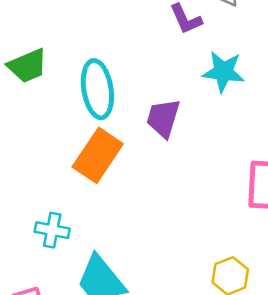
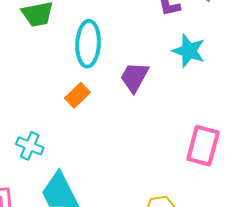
orange rectangle: (98, 155) -> (77, 95), size x0.6

